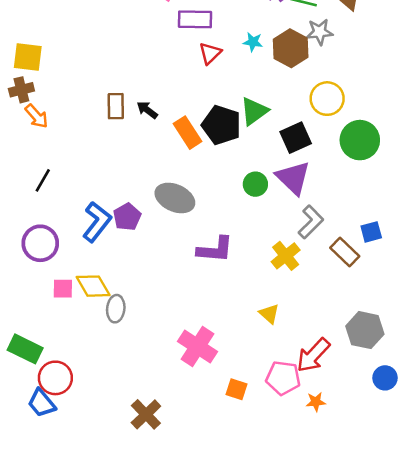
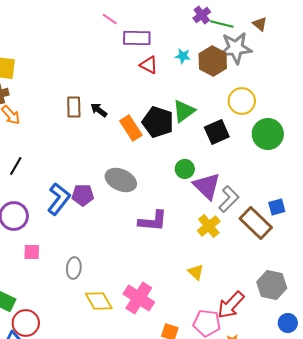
gray star: (320, 32) -> (236, 48), size x1.5
red triangle: (210, 53) -> (149, 65), turned -48
purple triangle: (293, 178) -> (207, 186), moved
purple pentagon: (127, 217) -> (83, 195), turned 30
brown rectangle: (345, 252) -> (256, 223), size x1.4
yellow diamond: (93, 286) -> (99, 301), moved

